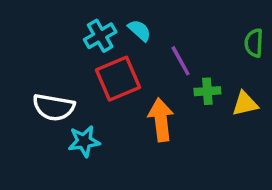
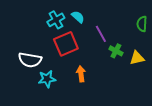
green cross: (207, 91) -> (116, 51), turned 32
orange arrow: (161, 120) -> (81, 74), moved, size x0.7

